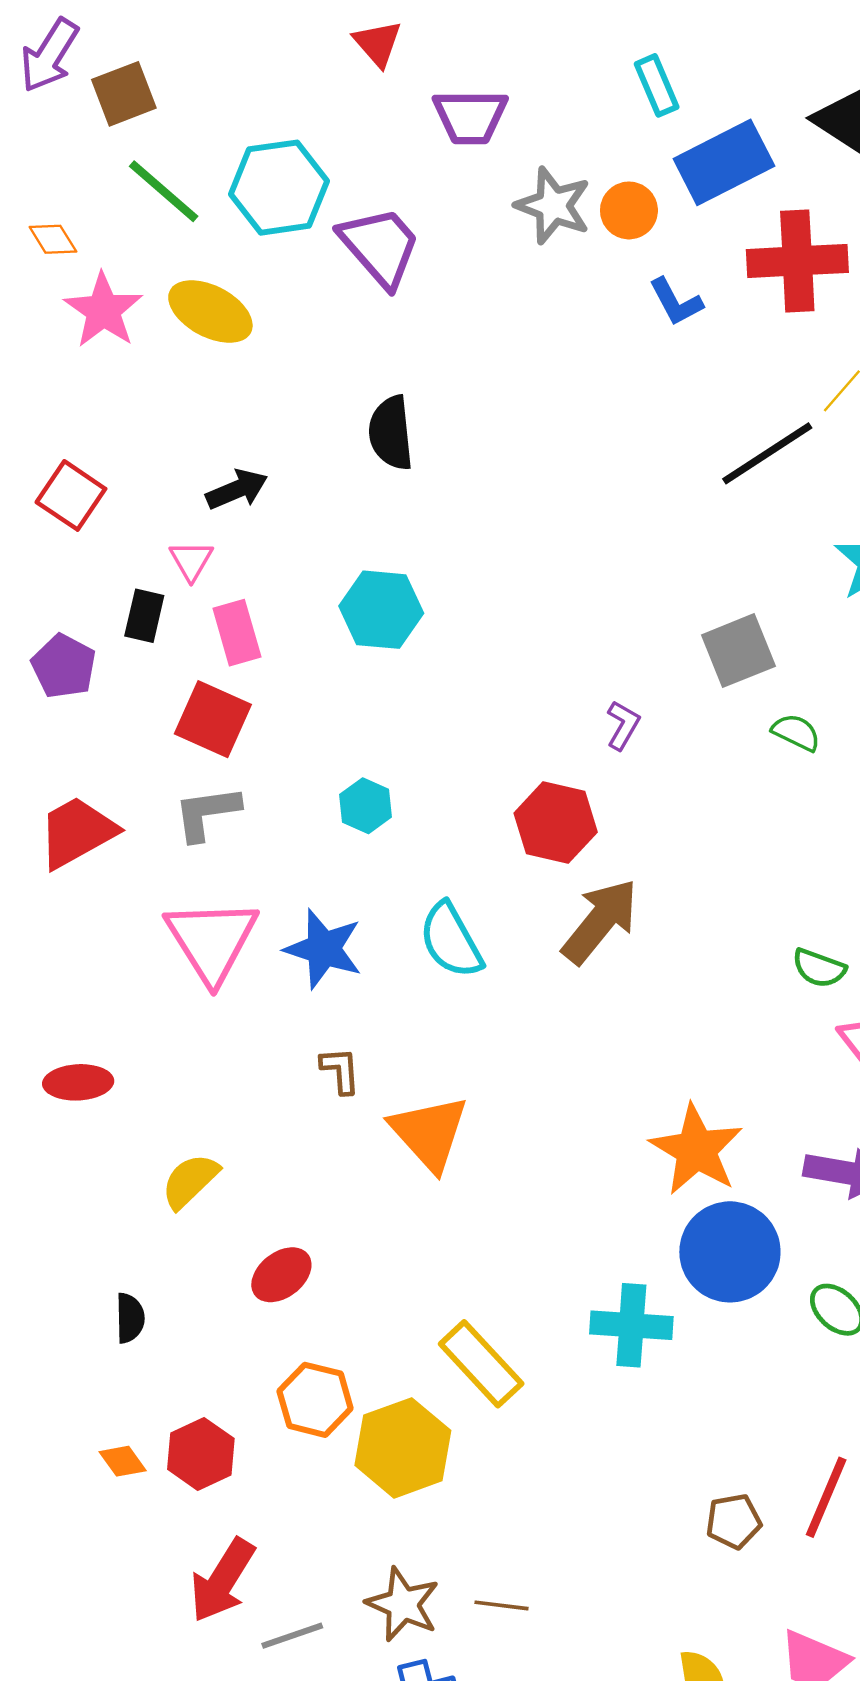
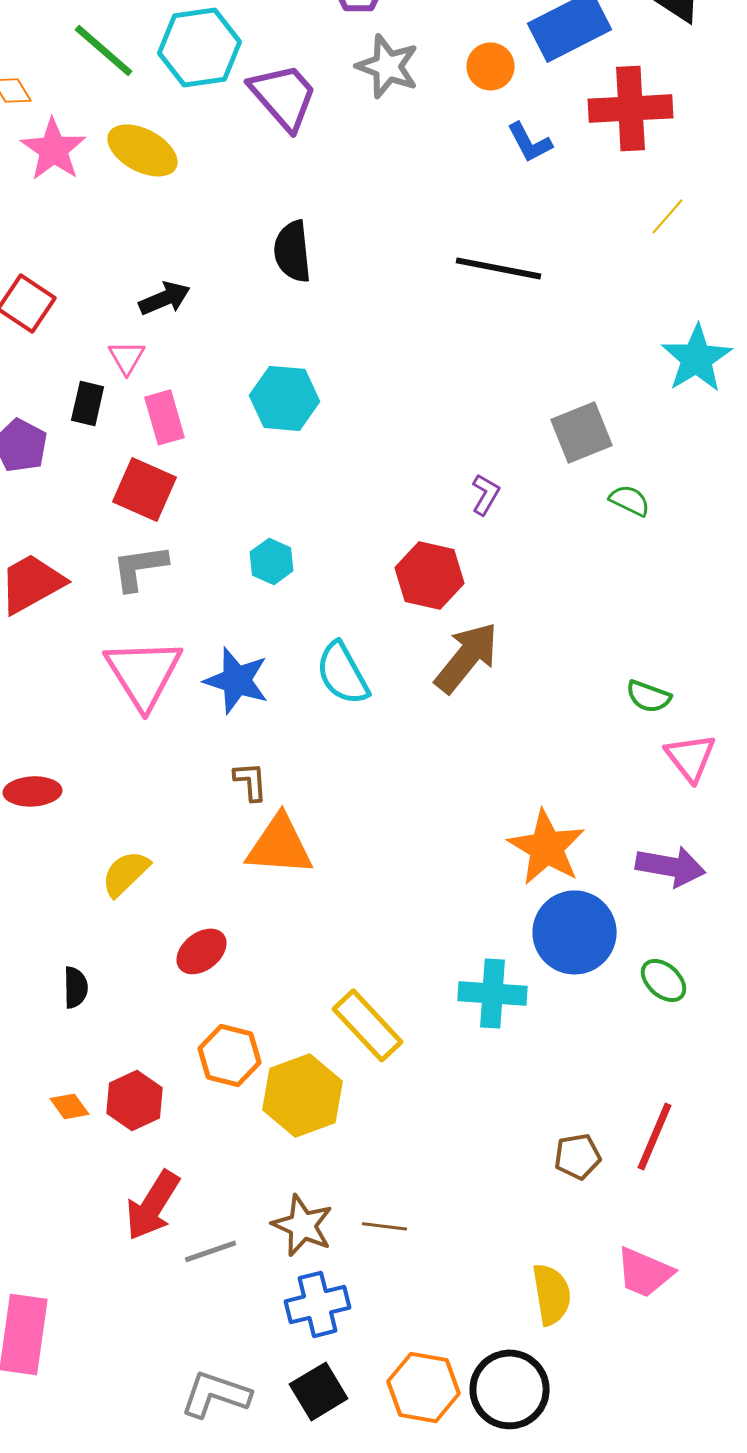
gray star: (553, 206) -> (388, 66), moved
black line: (767, 453) -> (499, 268), moved, turned 44
orange triangle: (429, 1133) -> (280, 845), moved, turned -44

